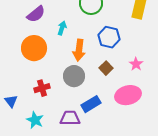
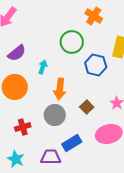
blue hexagon: (109, 37) -> (96, 65), moved

